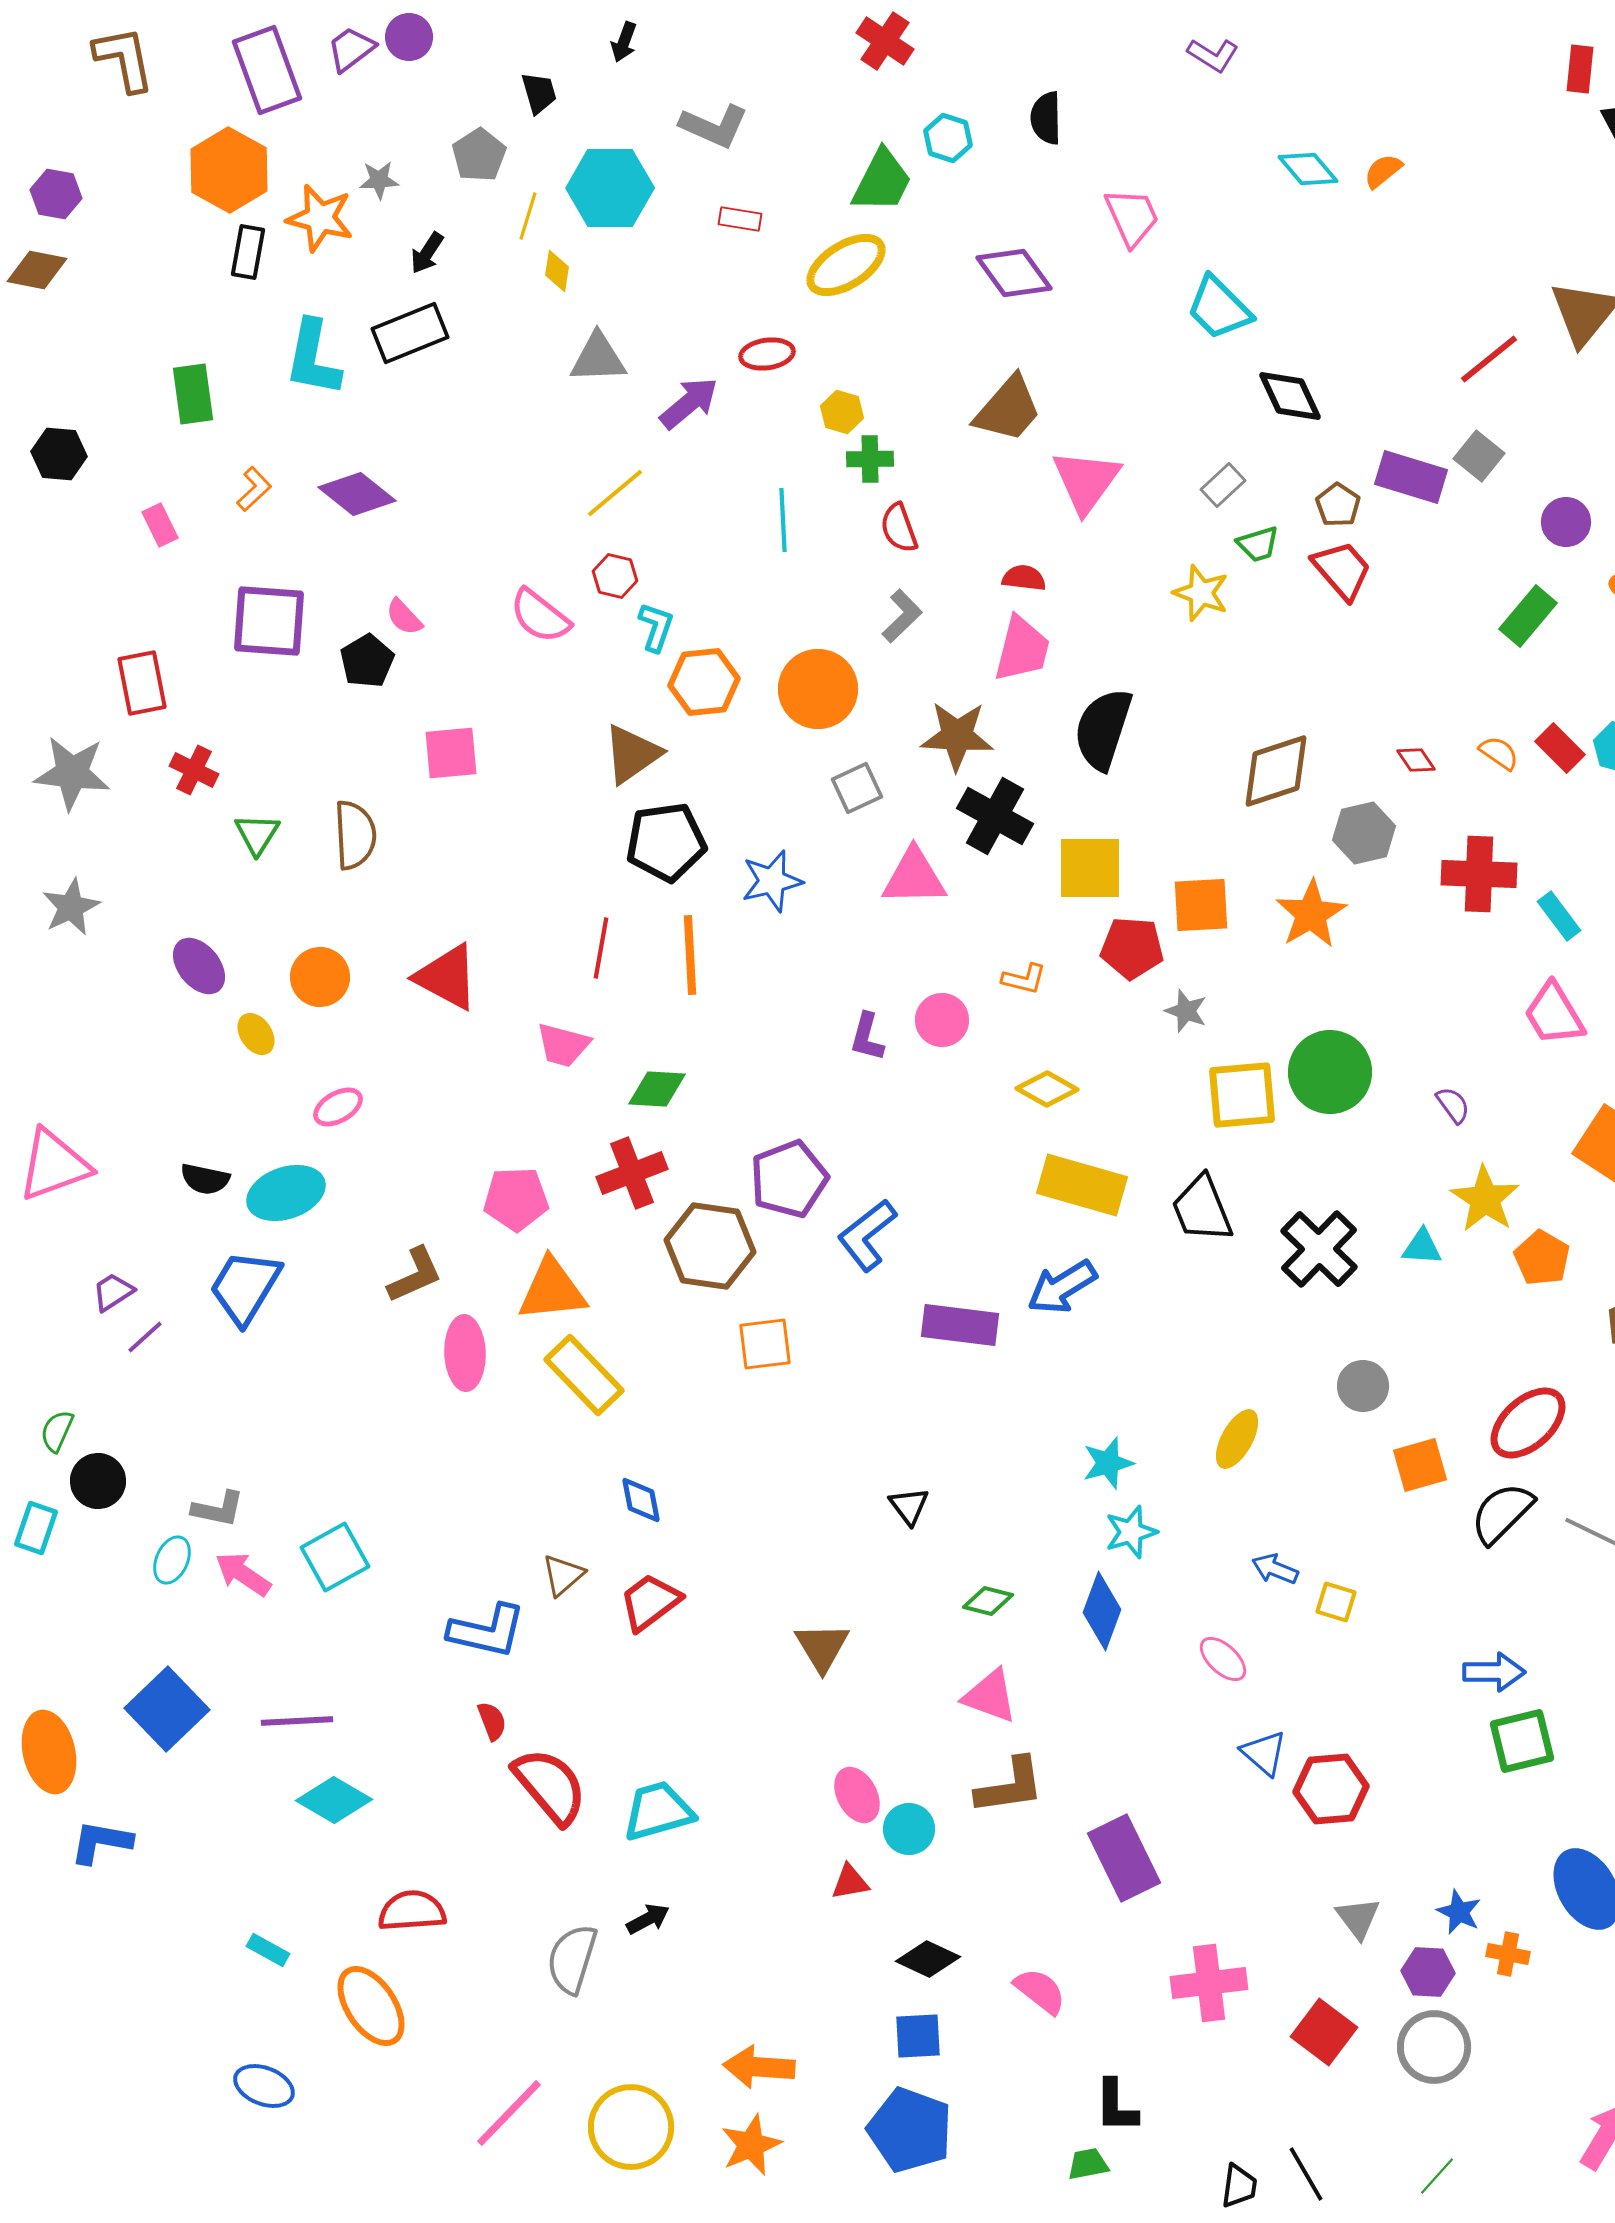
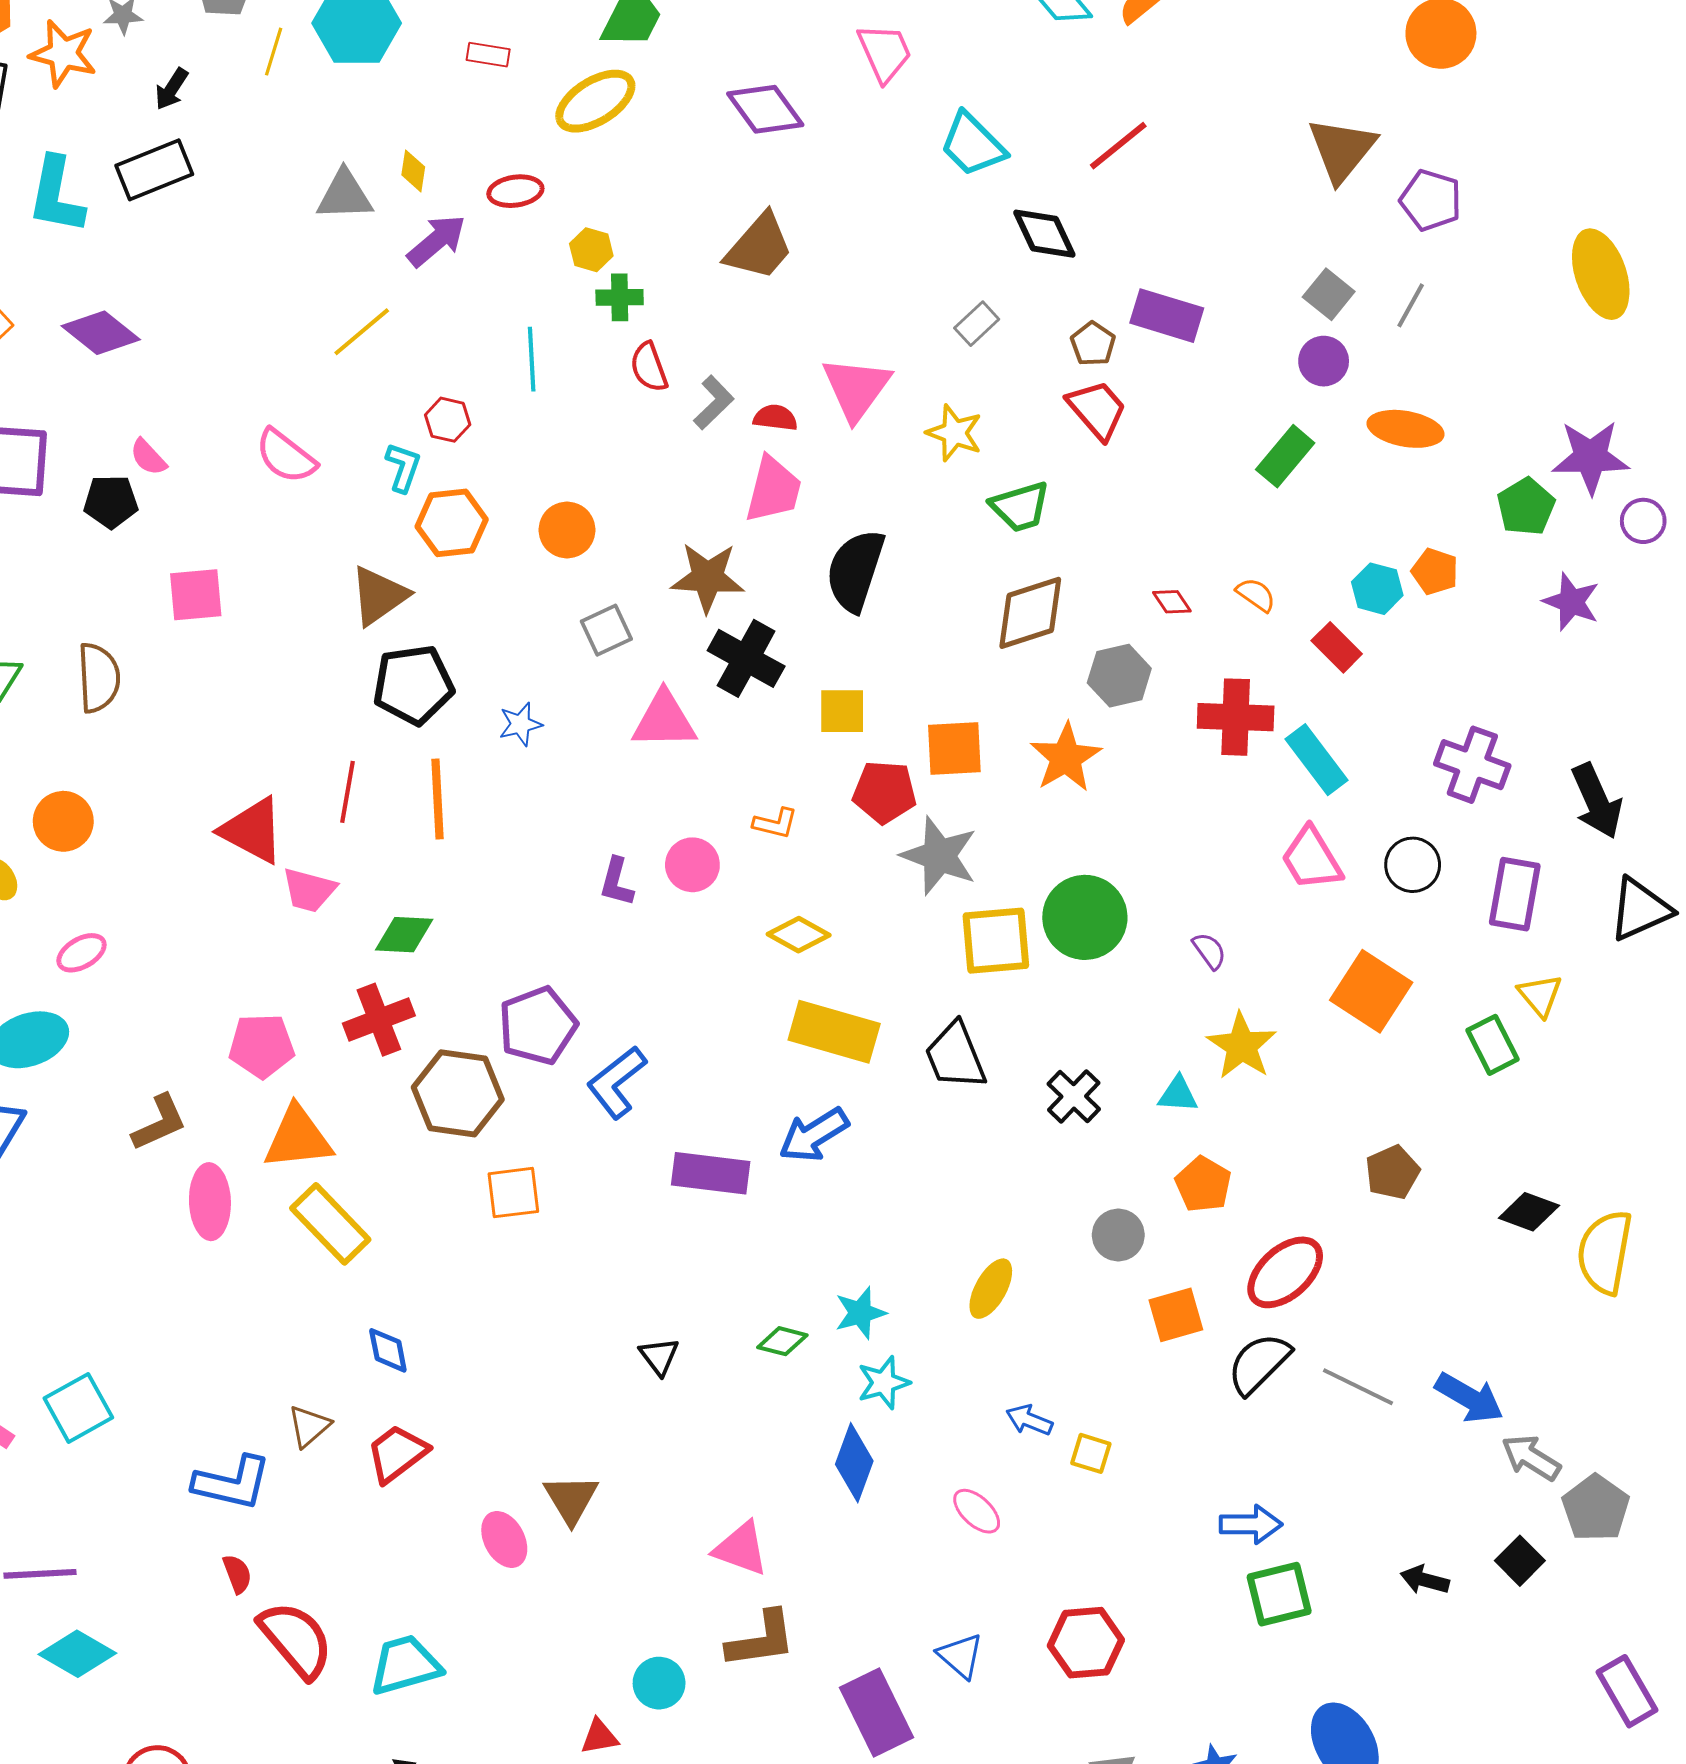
yellow diamond: (557, 271) -> (413, 171), moved
red line: (1489, 359) -> (1118, 146), moved
gray square: (1479, 456) -> (1329, 294), moved
pink triangle: (1086, 481) -> (856, 388), moved
green trapezoid: (1258, 544) -> (1020, 507), moved, size x1.4
red hexagon: (615, 576) -> (448, 420), moved
gray L-shape: (902, 616) -> (714, 403), moved
black pentagon: (367, 661) -> (111, 502), turned 30
orange circle: (818, 689) -> (567, 530), size x0.7
red rectangle: (1560, 748) -> (1337, 647), moved
yellow square: (1090, 868) -> (842, 711), size x0.7
blue star: (772, 881) -> (520, 724), size x0.7
cyan rectangle: (1559, 916) -> (1317, 760), size x1.4
red triangle: (447, 977) -> (252, 830), moved
gray star: (1186, 1011) -> (939, 856), size x1.8
black cross: (1319, 1249) -> (1074, 1096), size x0.7
orange pentagon: (1542, 1258) -> (1203, 1184), moved
green diamond: (988, 1601) -> (782, 1341), moved
blue triangle: (1264, 1753) -> (960, 1656), moved
pink ellipse: (857, 1795) -> (504, 1539), moved

